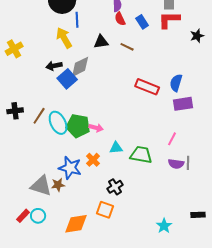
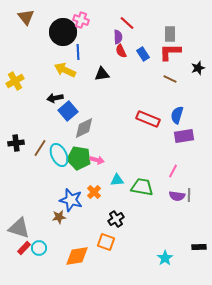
yellow arrow: (64, 38) -> (65, 70), turned -35
brown line: (127, 47) -> (170, 79), moved
gray diamond: (80, 67) -> (84, 128), moved
gray triangle: (41, 186) -> (19, 228), moved

